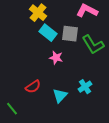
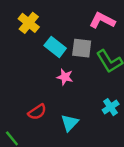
yellow cross: (38, 13) -> (29, 23), moved
cyan cross: (85, 87) -> (111, 107), moved

